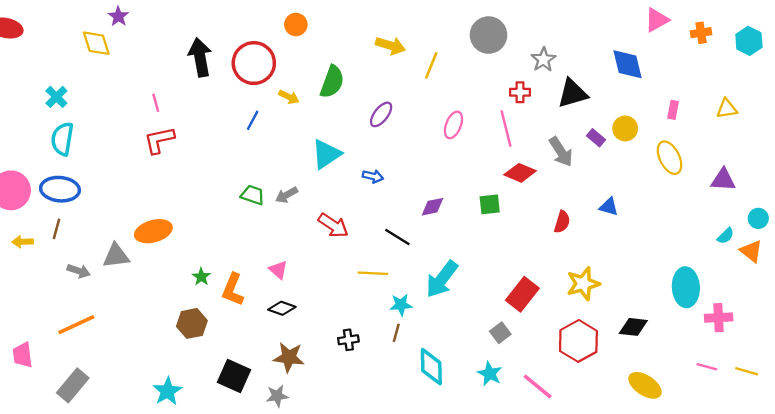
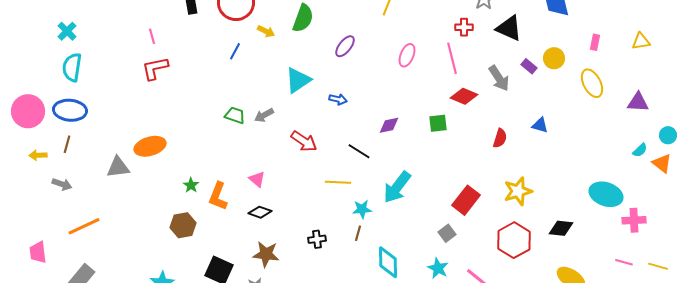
black triangle: (573, 93) -> (509, 28), turned 40
gray arrow: (79, 271) -> (62, 184), moved
cyan ellipse: (686, 287) -> (606, 194), turned -68

